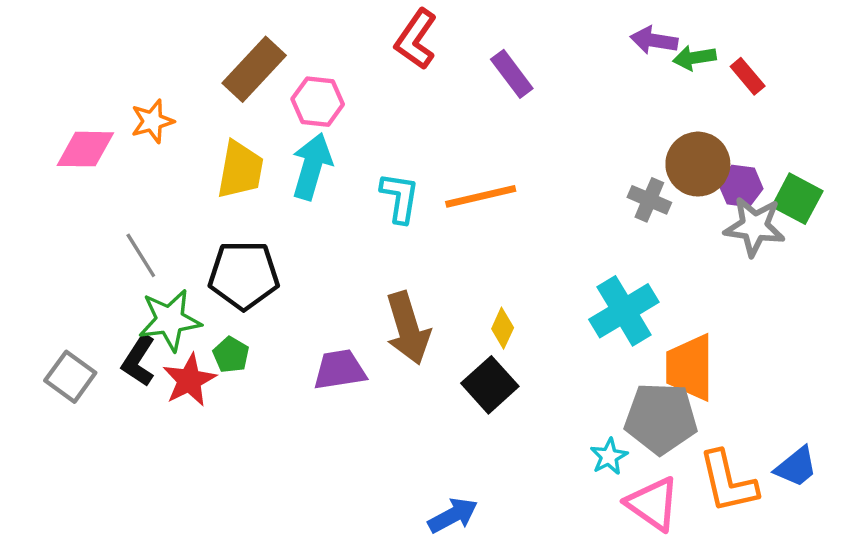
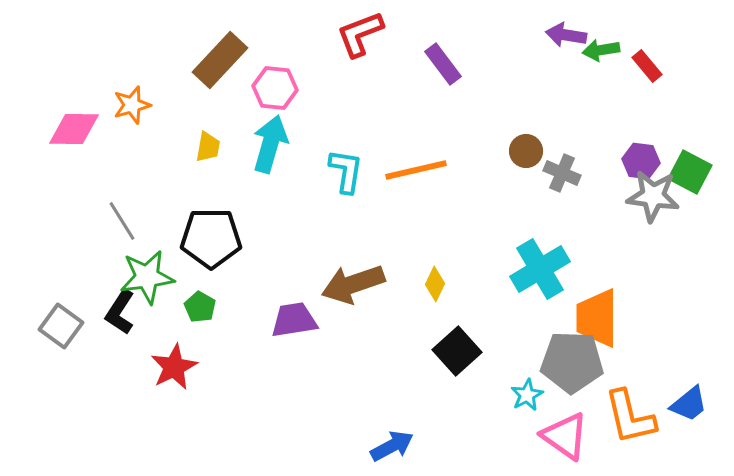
red L-shape: (416, 39) -> (360, 34), turned 34
brown circle: (698, 164) -> (526, 151), moved, size x0.6
yellow trapezoid: (240, 170) -> (208, 147), size x0.6
brown arrow: (408, 328) -> (353, 284), turned 88
red star: (189, 380) -> (174, 367), moved
black square: (490, 385) -> (457, 351), moved

